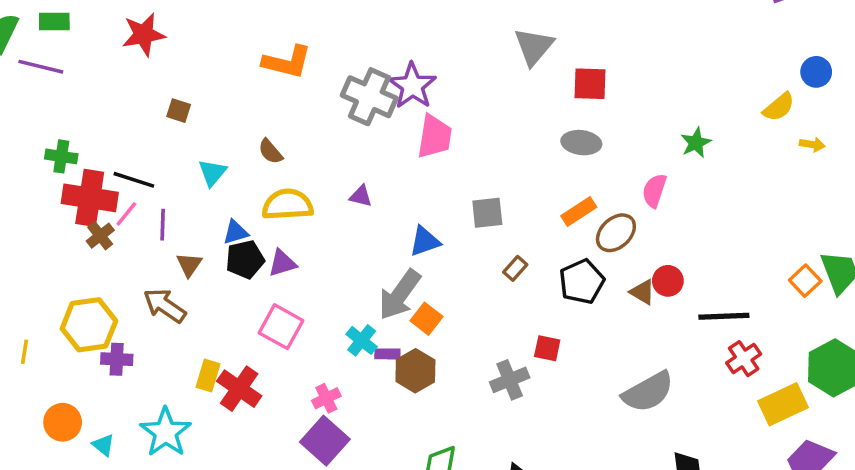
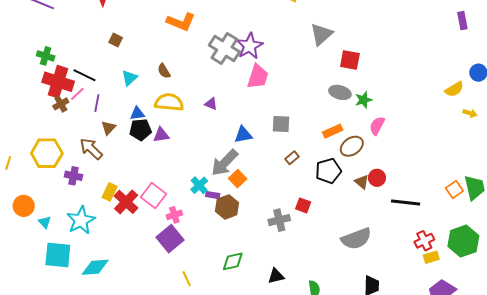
green star: (696, 143) -> (364, 100), moved
pink square: (281, 327) -> (154, 196), moved
purple cross: (117, 359) -> (74, 176), moved
red cross: (744, 359) -> (424, 241), moved
yellow rectangle: (783, 404) -> (431, 257), size x0.6

